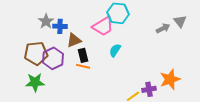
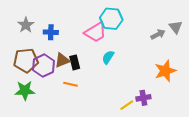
gray star: (46, 21) -> (26, 25), moved
brown triangle: (74, 40) -> (62, 60), moved
orange line: (83, 66) -> (71, 84), moved
orange star: (170, 79) -> (165, 71), moved

